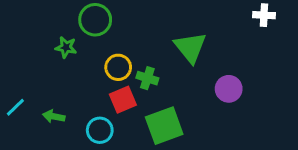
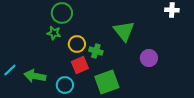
green star: (66, 47) -> (54, 33), moved
green arrow: (54, 116) -> (35, 76), size x1.5

